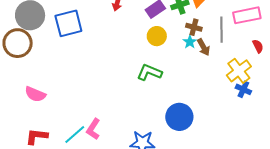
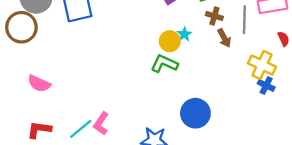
yellow circle: (157, 36) -> (170, 41), moved
cyan star: (190, 42) -> (184, 34), moved
yellow cross: (239, 71) -> (262, 65), turned -30

